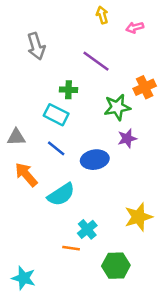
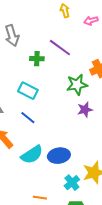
green cross: (69, 90) -> (37, 59), moved
blue ellipse: (95, 160) -> (59, 156), moved
cyan cross: (87, 229) -> (72, 183), moved

